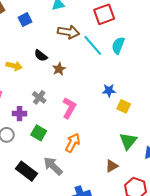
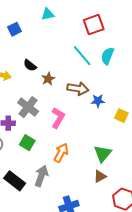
brown arrow: (68, 32) -> (78, 89), moved
gray cross: (39, 97) -> (28, 107), size x1.5
yellow square: (124, 106) -> (121, 116), moved
green triangle: (128, 141) -> (103, 154), moved
gray arrow: (53, 166) -> (41, 176), turned 65

